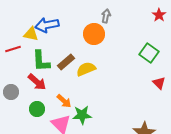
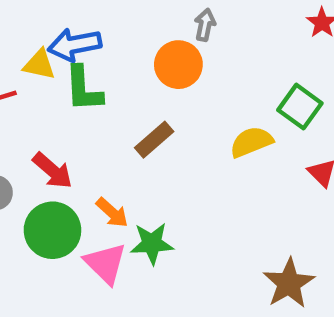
green L-shape: (41, 61) -> (83, 89), moved
brown rectangle: (66, 62) -> (154, 140), moved
yellow semicircle: (86, 69) -> (251, 142), moved
green circle: (37, 109) -> (52, 230), size x1.6

